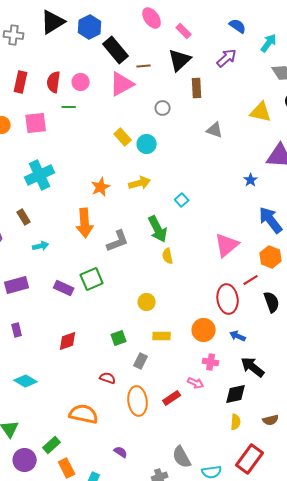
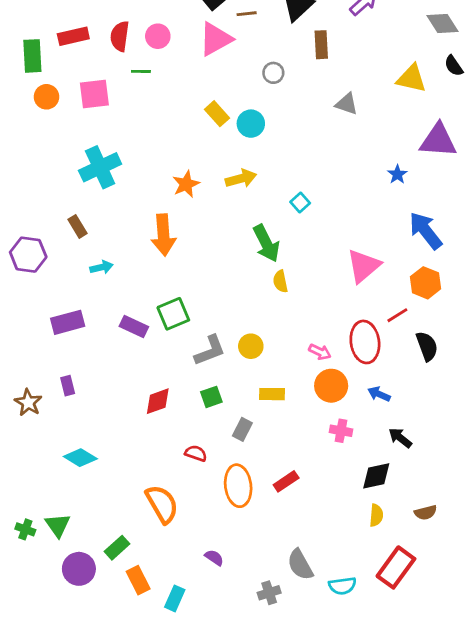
red rectangle: (21, 82) -> (73, 36), turned 65
gray L-shape: (118, 241) -> (210, 350), moved
red diamond: (68, 341) -> (158, 401), moved
black arrow: (253, 367) -> (400, 438), size x0.7
pink arrow: (196, 383) -> (320, 352), moved
orange semicircle: (84, 414) -> (162, 504), turned 48

